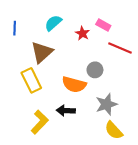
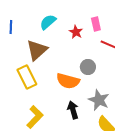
pink rectangle: (103, 25) -> (96, 24), turned 48
gray star: (106, 104) -> (99, 100), turned -30
black arrow: (66, 111) -> (73, 110), moved, turned 72

